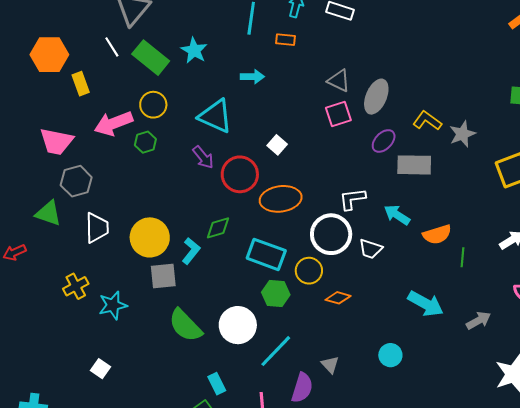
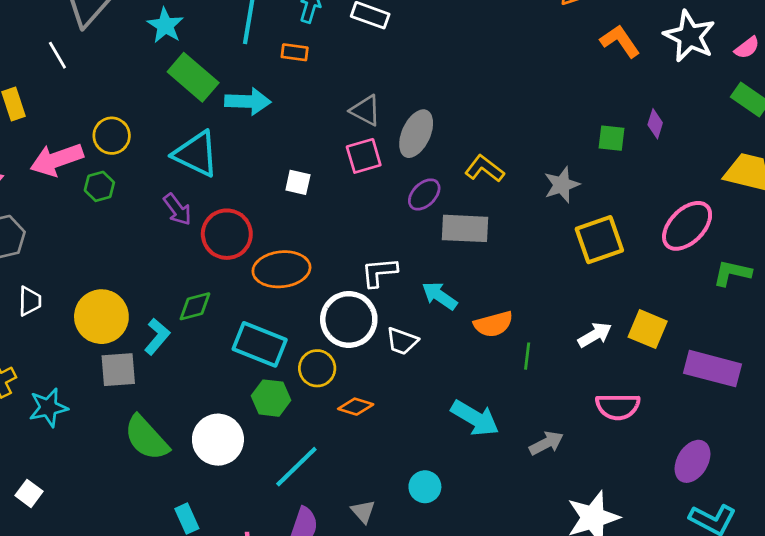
cyan star: (194, 50) -> (165, 25), moved
green rectangle: (151, 58) -> (193, 77), moved
cyan arrow: (252, 77) -> (248, 101), size x1.4
gray star: (462, 134) -> (562, 185), moved
white square: (277, 145) -> (298, 182), moved, turned -30
white trapezoid: (97, 228) -> (30, 301), size x0.7
cyan line: (276, 351) -> (296, 467), moved
gray triangle: (330, 365) -> (363, 511), moved

